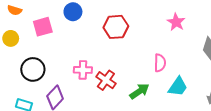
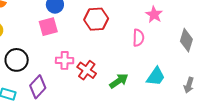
pink square: (43, 27) -> (48, 27), moved
pink semicircle: (160, 63) -> (138, 38), moved

